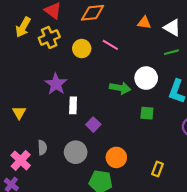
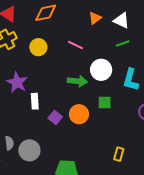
orange triangle: (144, 23) -> (95, 18), turned -40
pink line: (110, 45) -> (75, 45), moved
gray circle: (76, 152) -> (29, 150), moved
orange circle: (116, 157) -> (79, 114), moved

